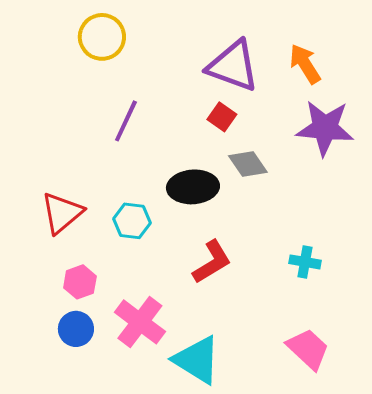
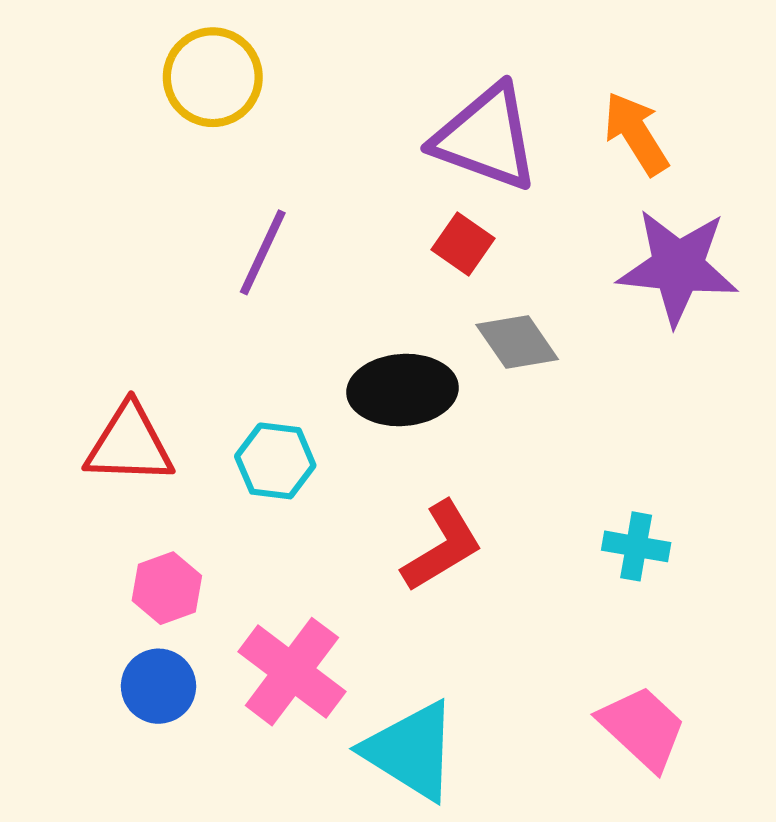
red triangle: (62, 213) -> (129, 444), turned 42

